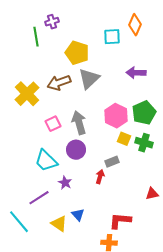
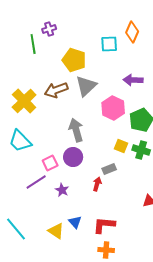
pink hexagon: (116, 116) -> (113, 108), moved
pink square: (53, 124) -> (50, 163), moved
cyan trapezoid: (46, 161) -> (20, 141), moved
purple line: (39, 198) -> (36, 182), moved
red L-shape: (120, 221) -> (104, 225), moved

